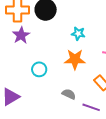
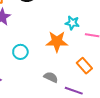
cyan star: (78, 33) -> (72, 23), moved

